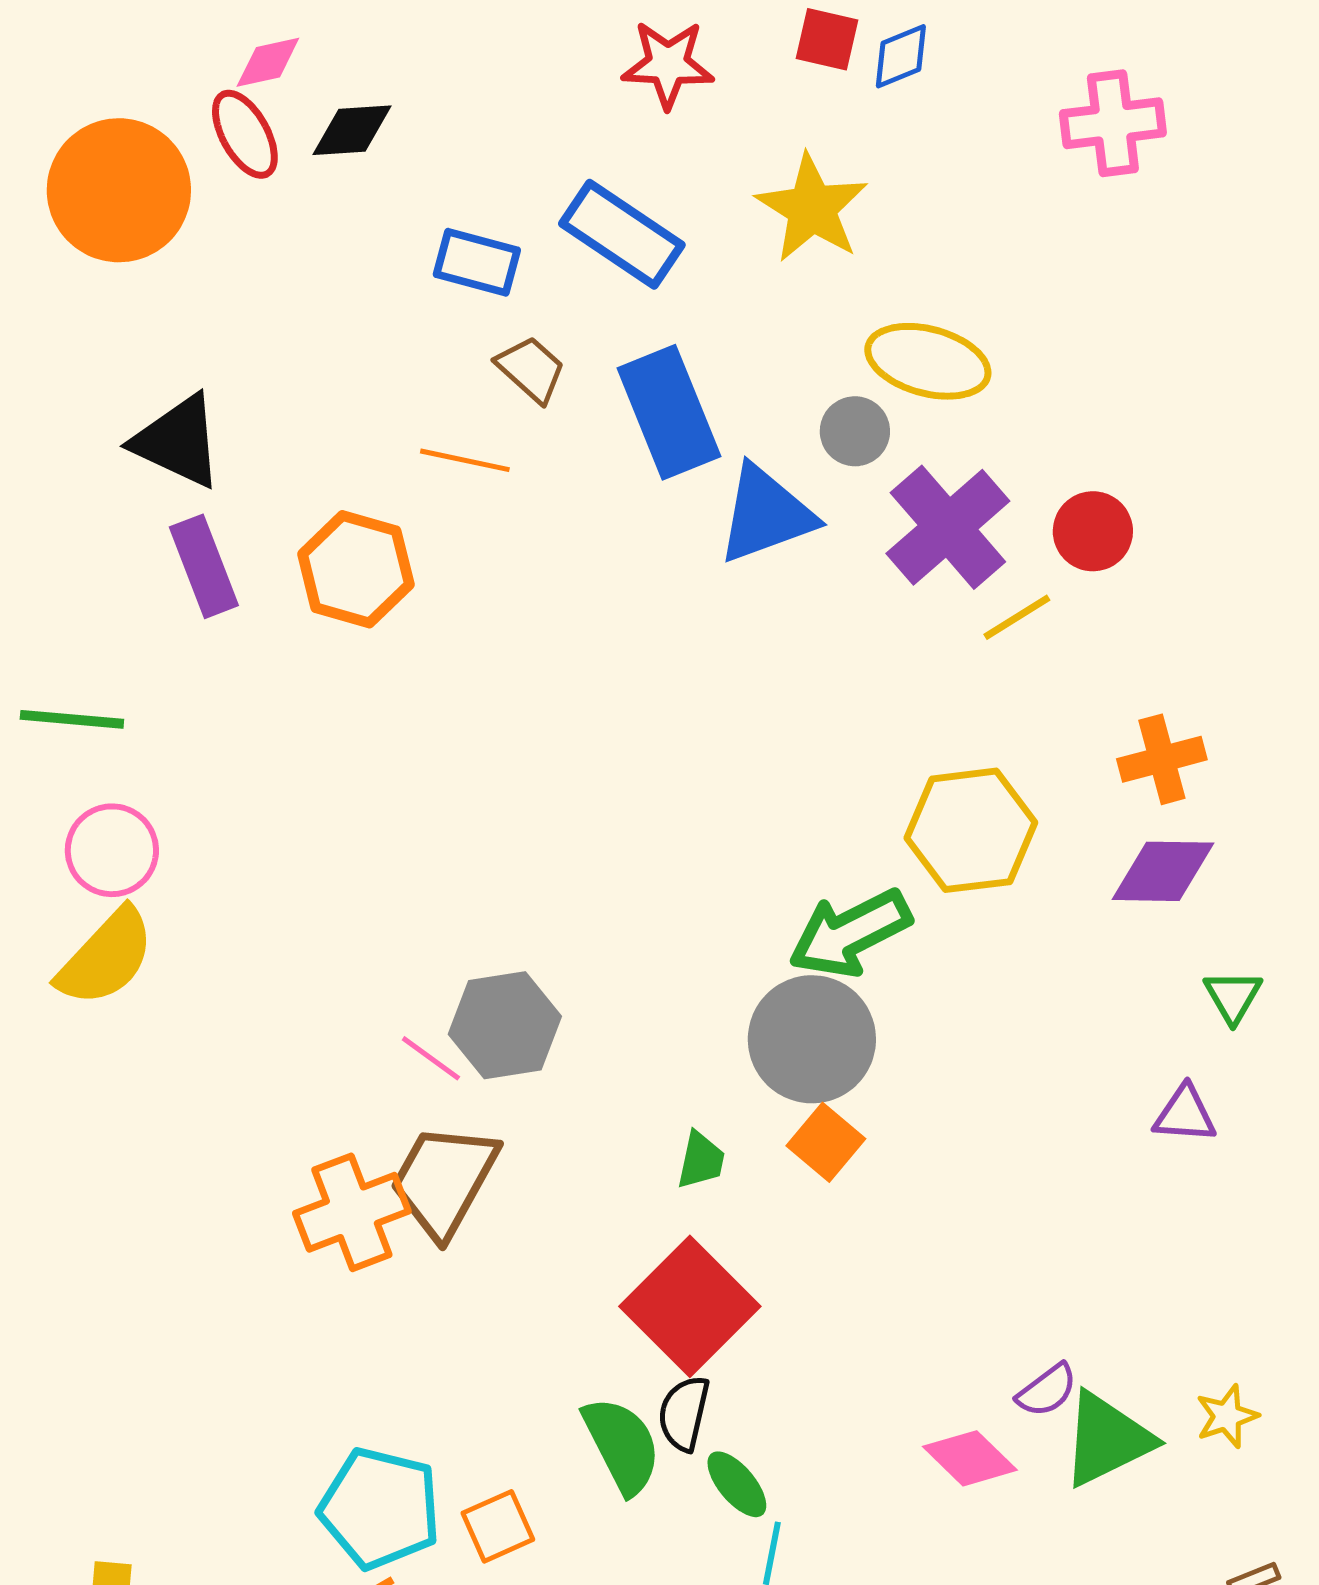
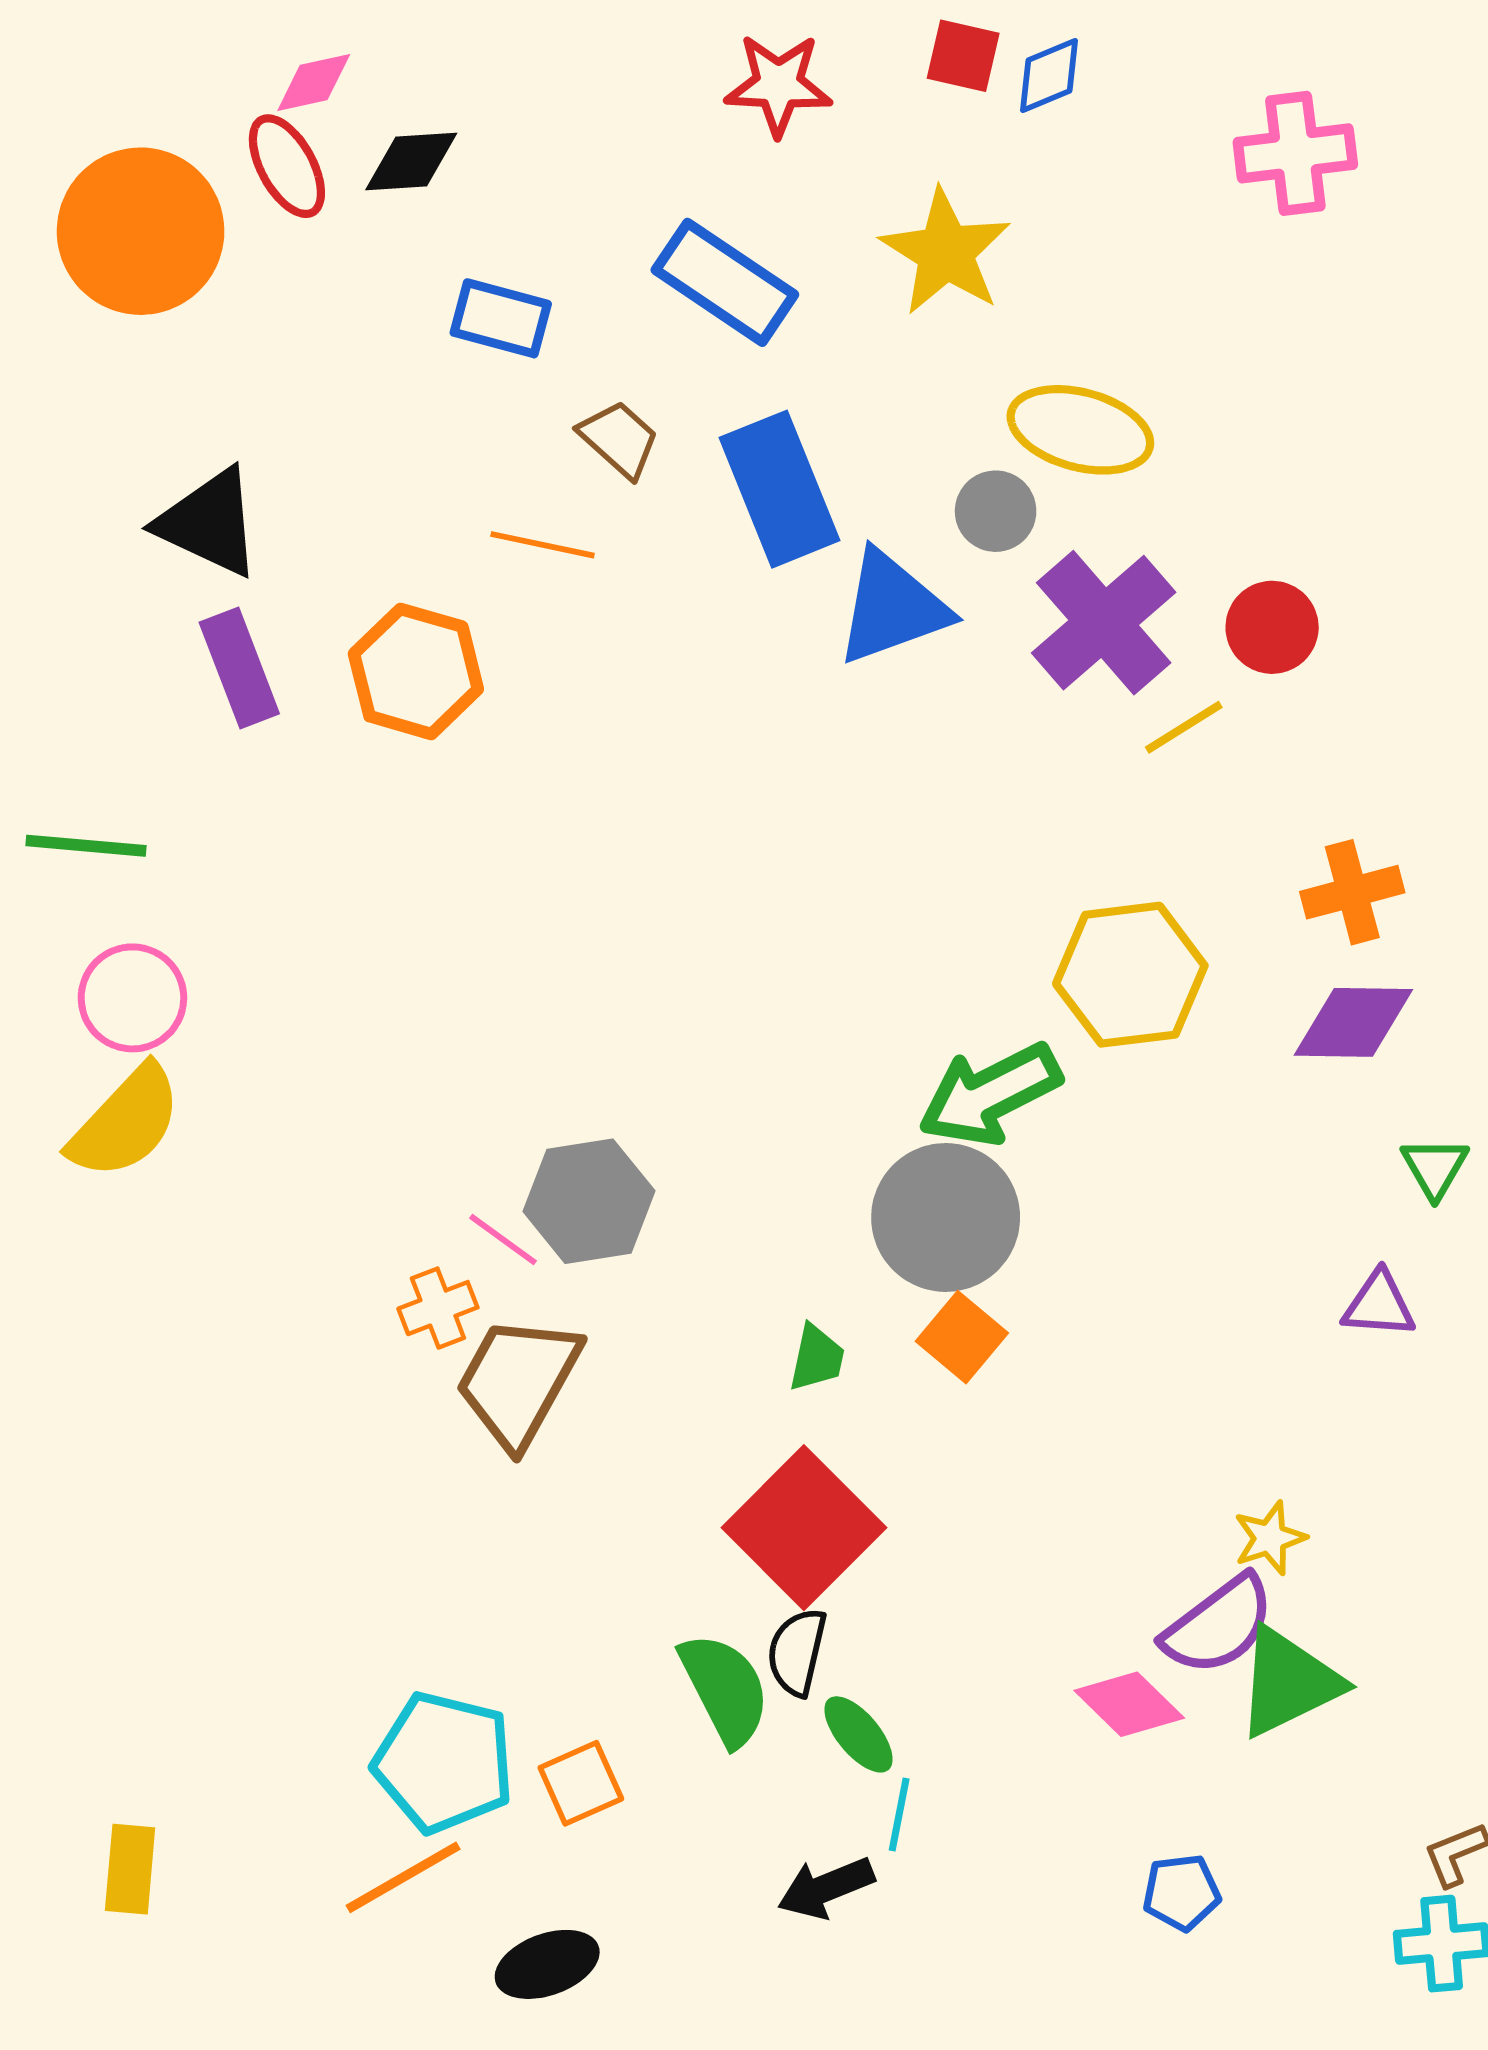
blue rectangle: (477, 262) -> (501, 318), moved
orange cross: (352, 1212) -> (438, 1308), moved, size x0.6
purple semicircle: (1047, 1390) -> (1219, 1625), size x1.6
yellow star: (1227, 1416) -> (1270, 1538), moved

